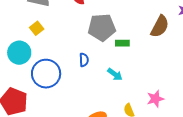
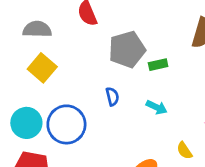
yellow square: (37, 28) -> (42, 68), size x1.5
cyan circle: (19, 53) -> (26, 123), moved

